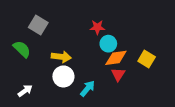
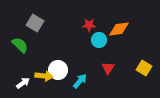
yellow arrow: (61, 57) -> (44, 76), moved
orange diamond: (116, 58) -> (119, 29), moved
yellow square: (147, 59) -> (144, 68), moved

